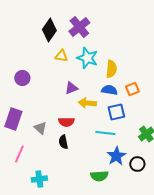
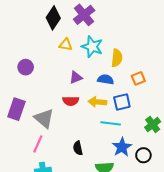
blue semicircle: (109, 90) -> (106, 79), moved
yellow arrow: (87, 103) -> (97, 102), moved
red semicircle: (66, 122) -> (71, 101), moved
gray triangle: (40, 128) -> (44, 118), size x1.5
black semicircle: (63, 142) -> (78, 148), moved
pink line: (19, 154) -> (38, 144), moved

